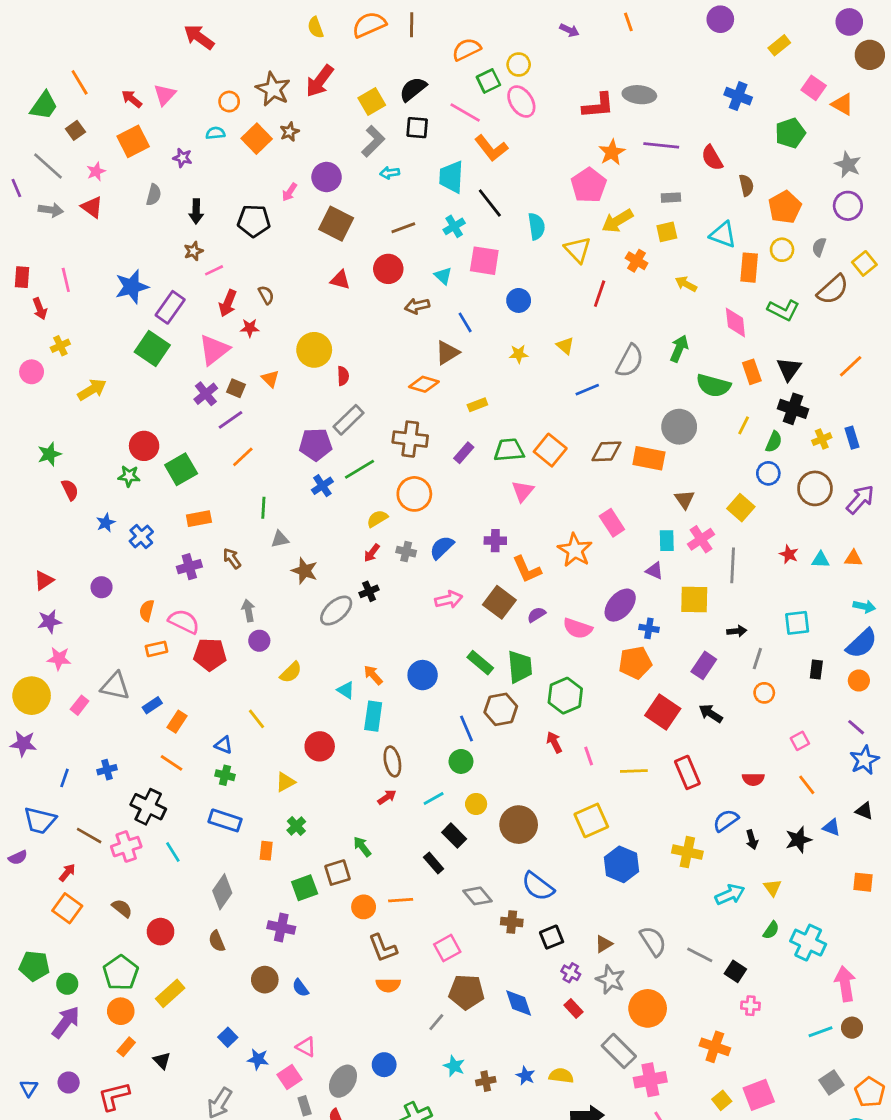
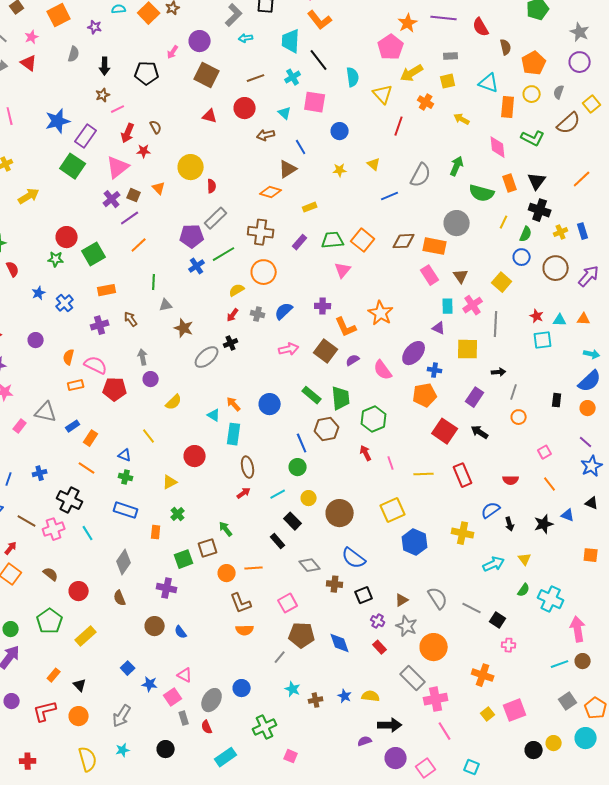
pink rectangle: (612, 523) -> (430, 275), moved
cyan square: (797, 623) -> (543, 340), moved
pink semicircle: (578, 628) -> (383, 370), turned 35
orange circle: (121, 1011) -> (79, 716), moved

